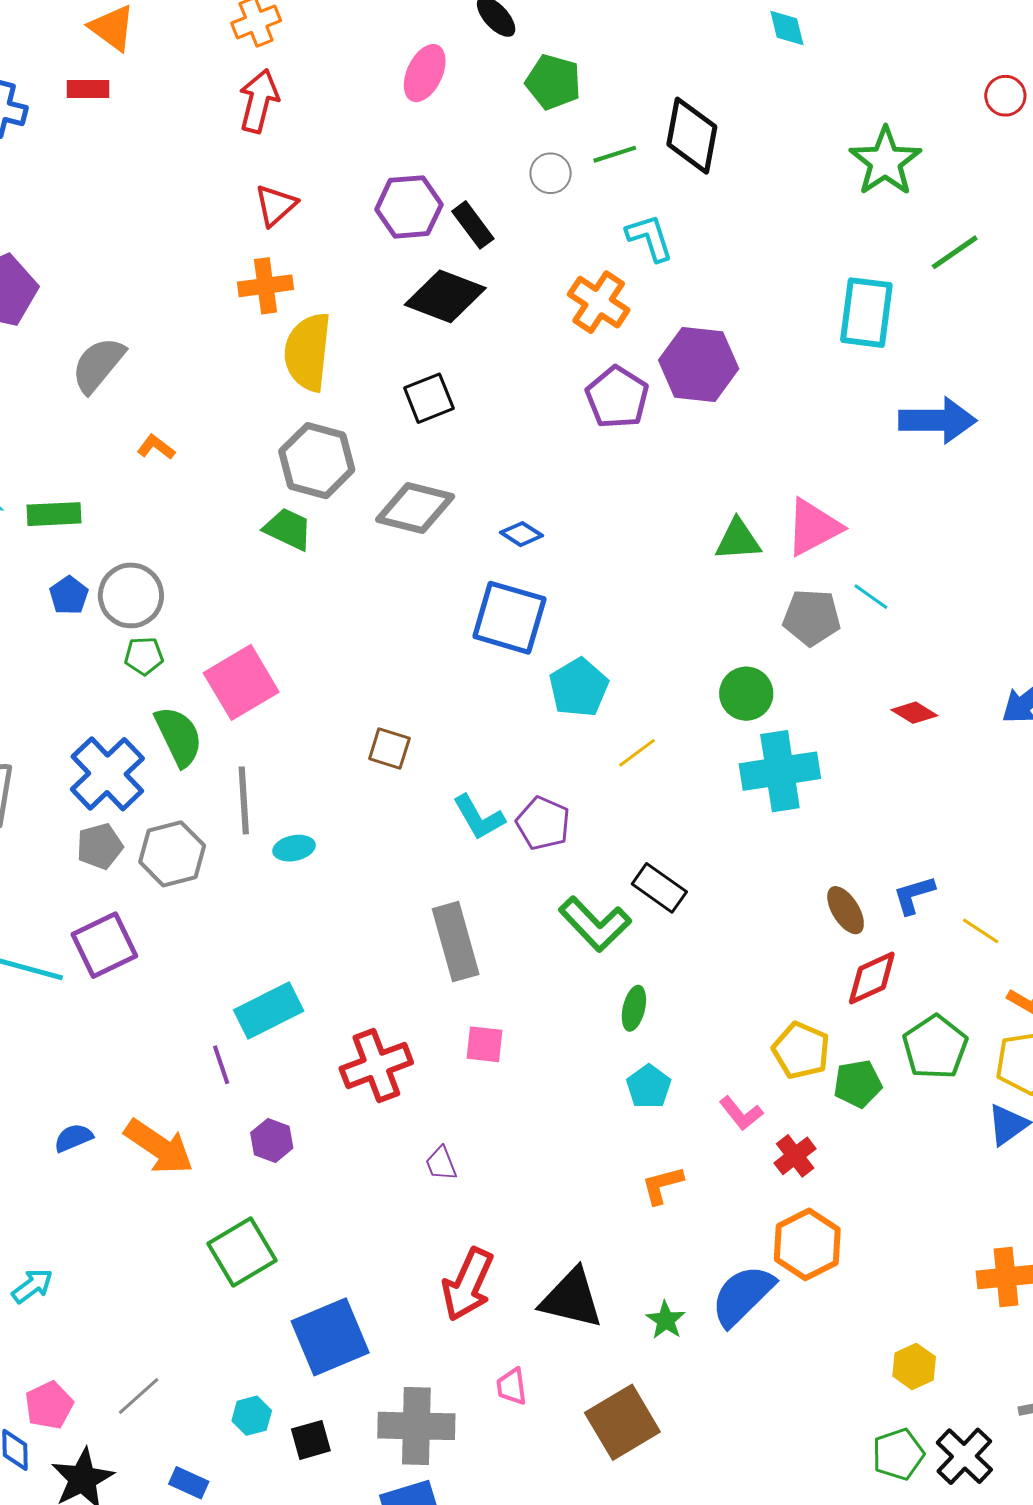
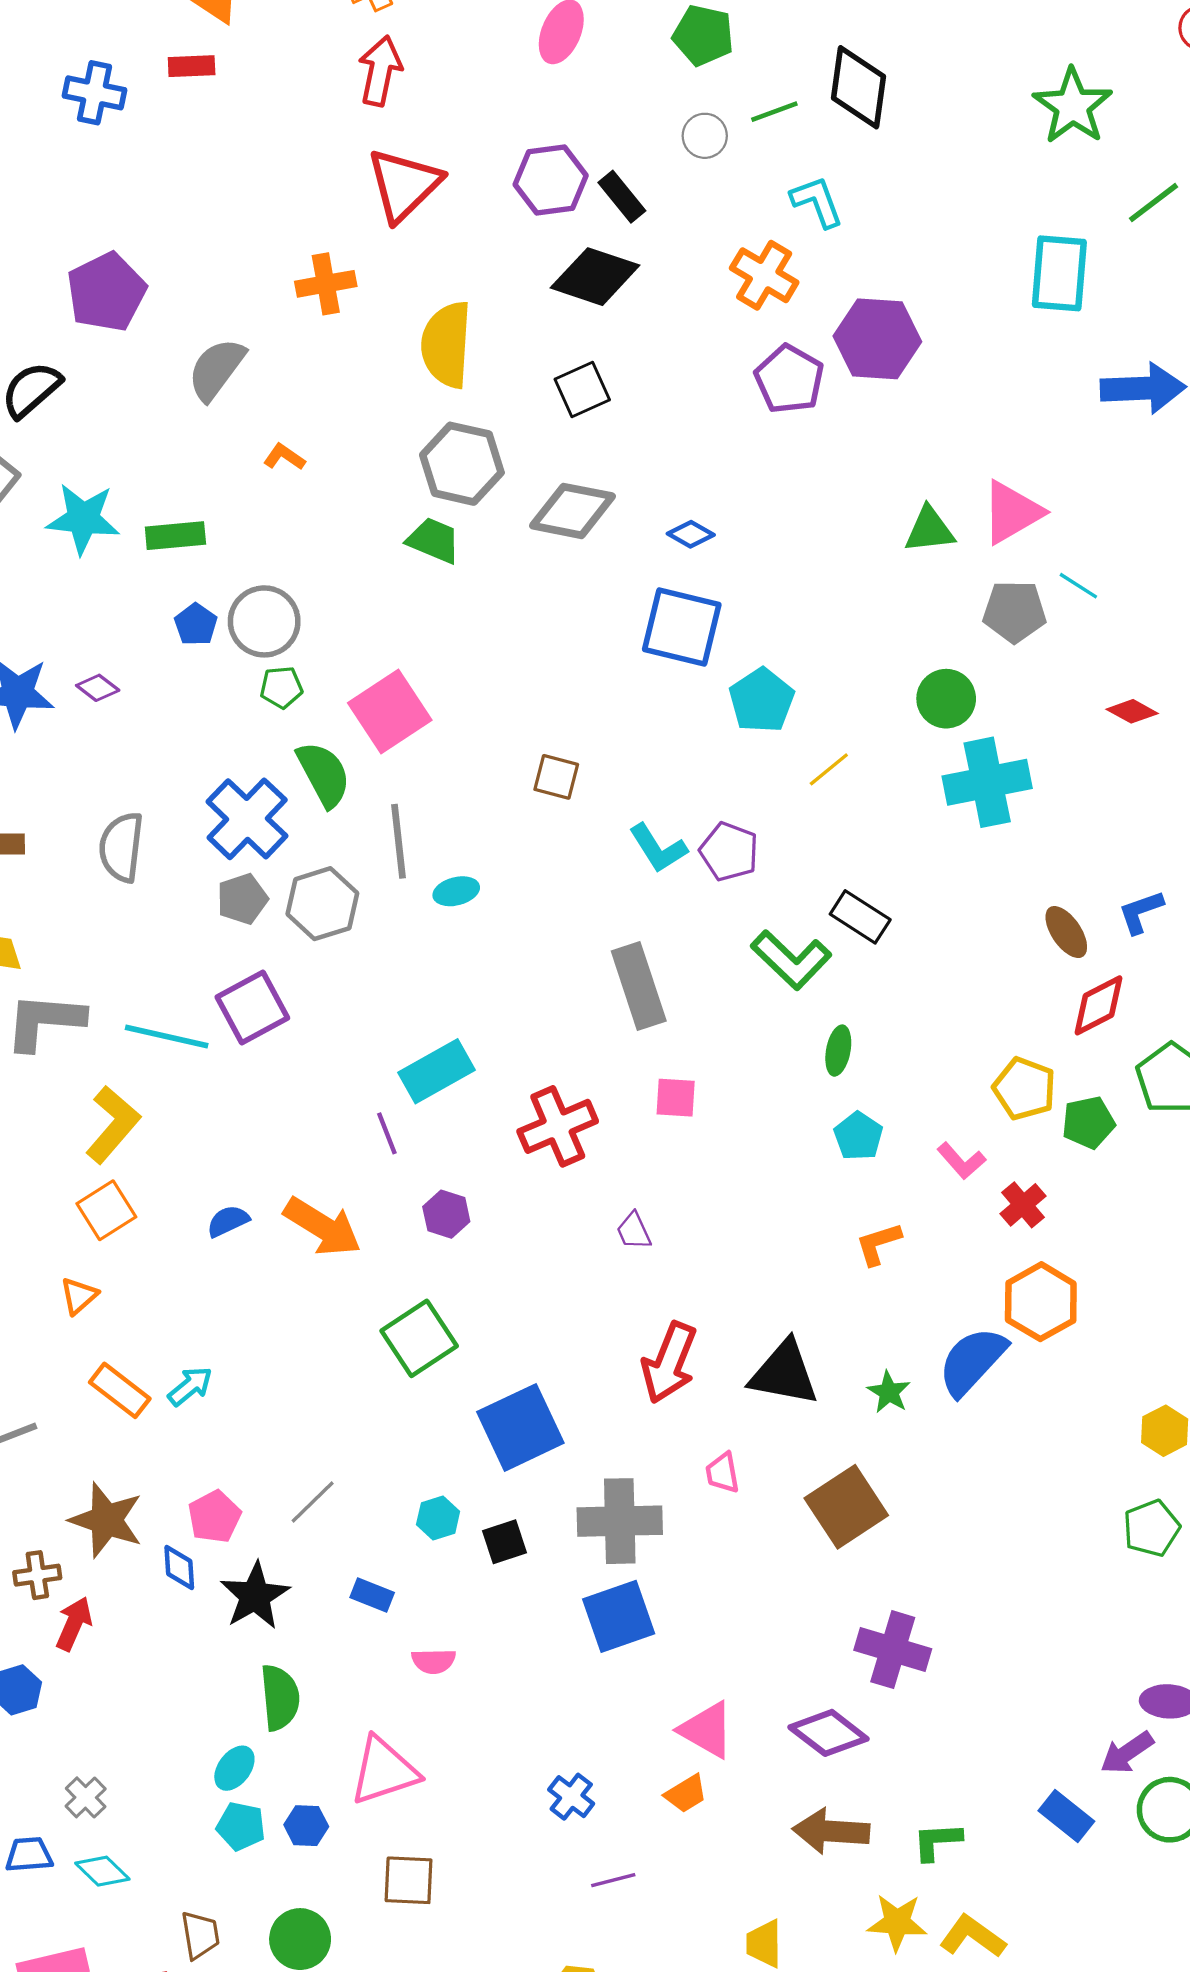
red triangle: (276, 205) -> (404, 185), size x1.6
orange cross: (265, 286) -> (326, 284), moved

